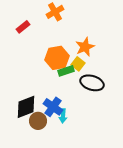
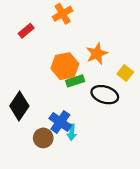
yellow square: (78, 64) -> (125, 73), moved
black diamond: (26, 107) -> (19, 106), moved, turned -35

